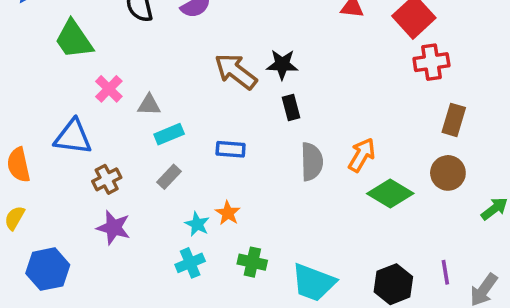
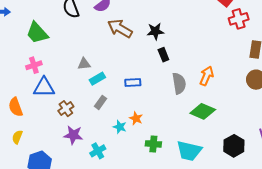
brown arrow: (236, 71) -> (120, 28), moved
pink cross: (109, 89) -> (34, 65), moved, turned 35
green diamond: (390, 194) -> (203, 111), moved
cyan cross: (190, 263) -> (98, 151), moved

